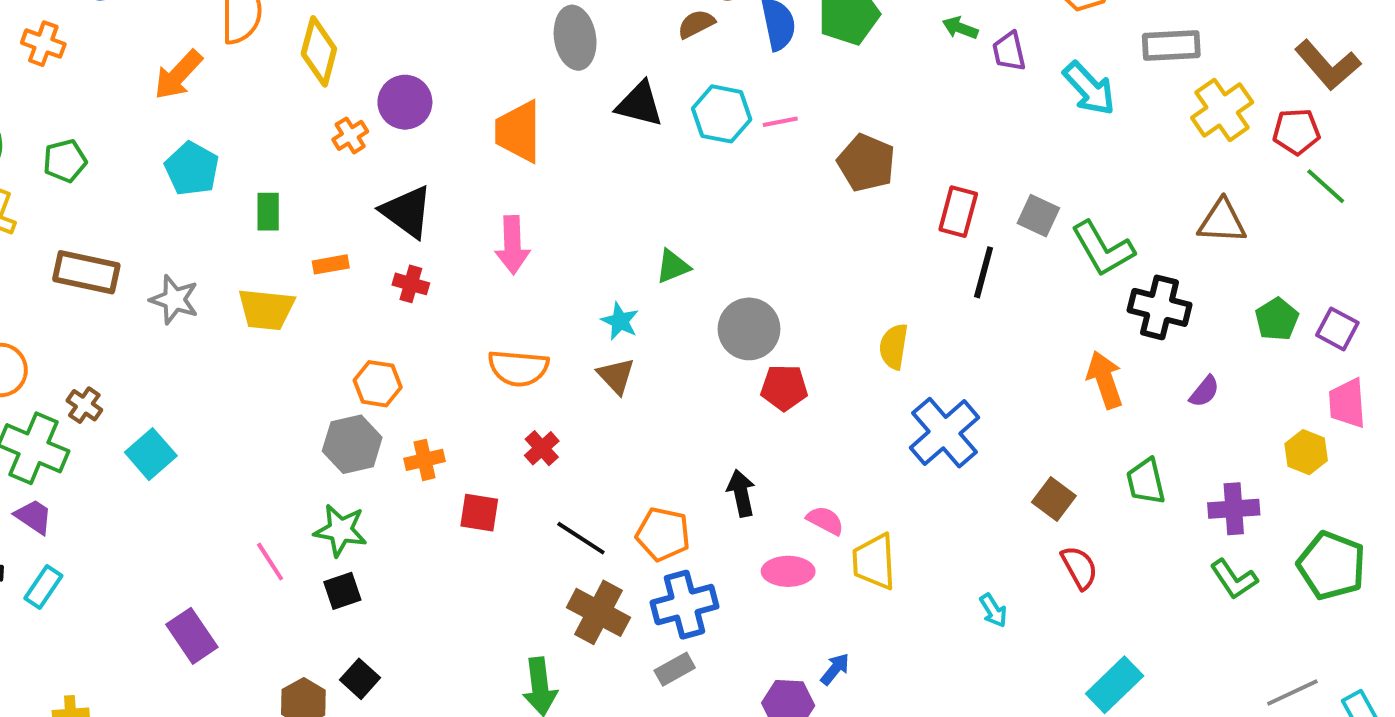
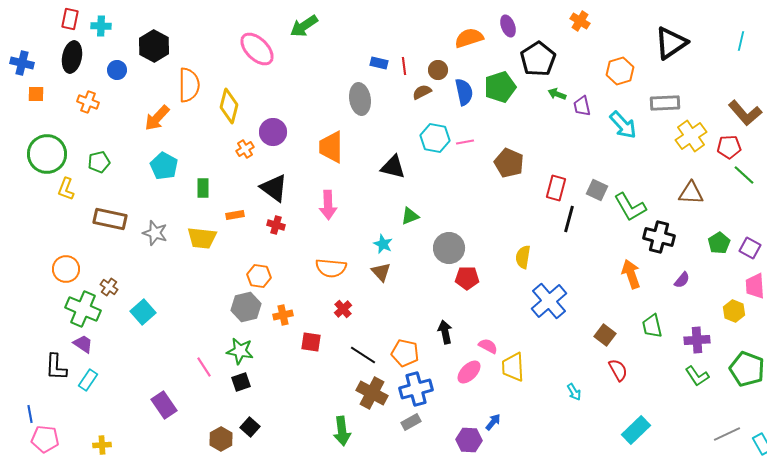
black triangle: (640, 104) -> (393, 167), moved
pink ellipse: (788, 571) -> (469, 372), turned -45

